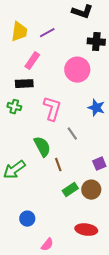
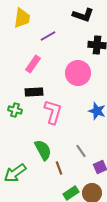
yellow trapezoid: (19, 32) -> (22, 18), moved
black rectangle: (24, 84) -> (34, 92), moved
gray line: (72, 134) -> (81, 151), moved

